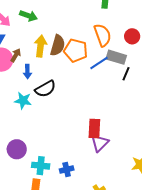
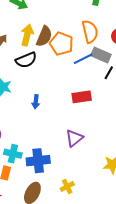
blue arrow: (27, 72) -> (36, 102), moved
black semicircle: (45, 89) -> (26, 60), moved
red rectangle: (94, 129) -> (82, 97), moved, turned 72
blue cross: (67, 170) -> (38, 161), size x1.6

